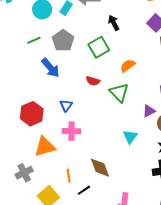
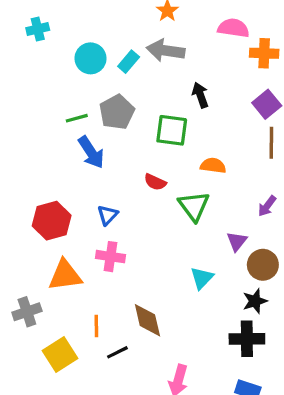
green line: (34, 40) -> (77, 118), moved
green square: (99, 47) -> (172, 130), turned 30
orange semicircle: (128, 66) -> (213, 166), turned 35
purple triangle: (149, 111) -> (237, 241), turned -32

